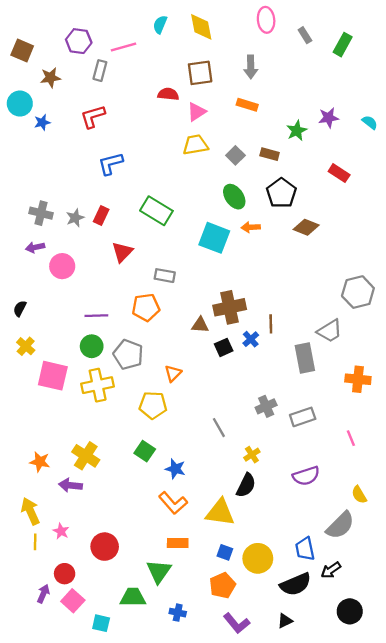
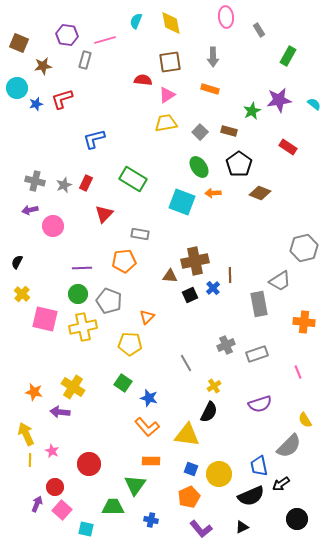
green rectangle: (343, 45) -> (288, 56), moved
red L-shape: (93, 116) -> (62, 99), moved
purple star: (329, 118) -> (279, 100), size x1.4

